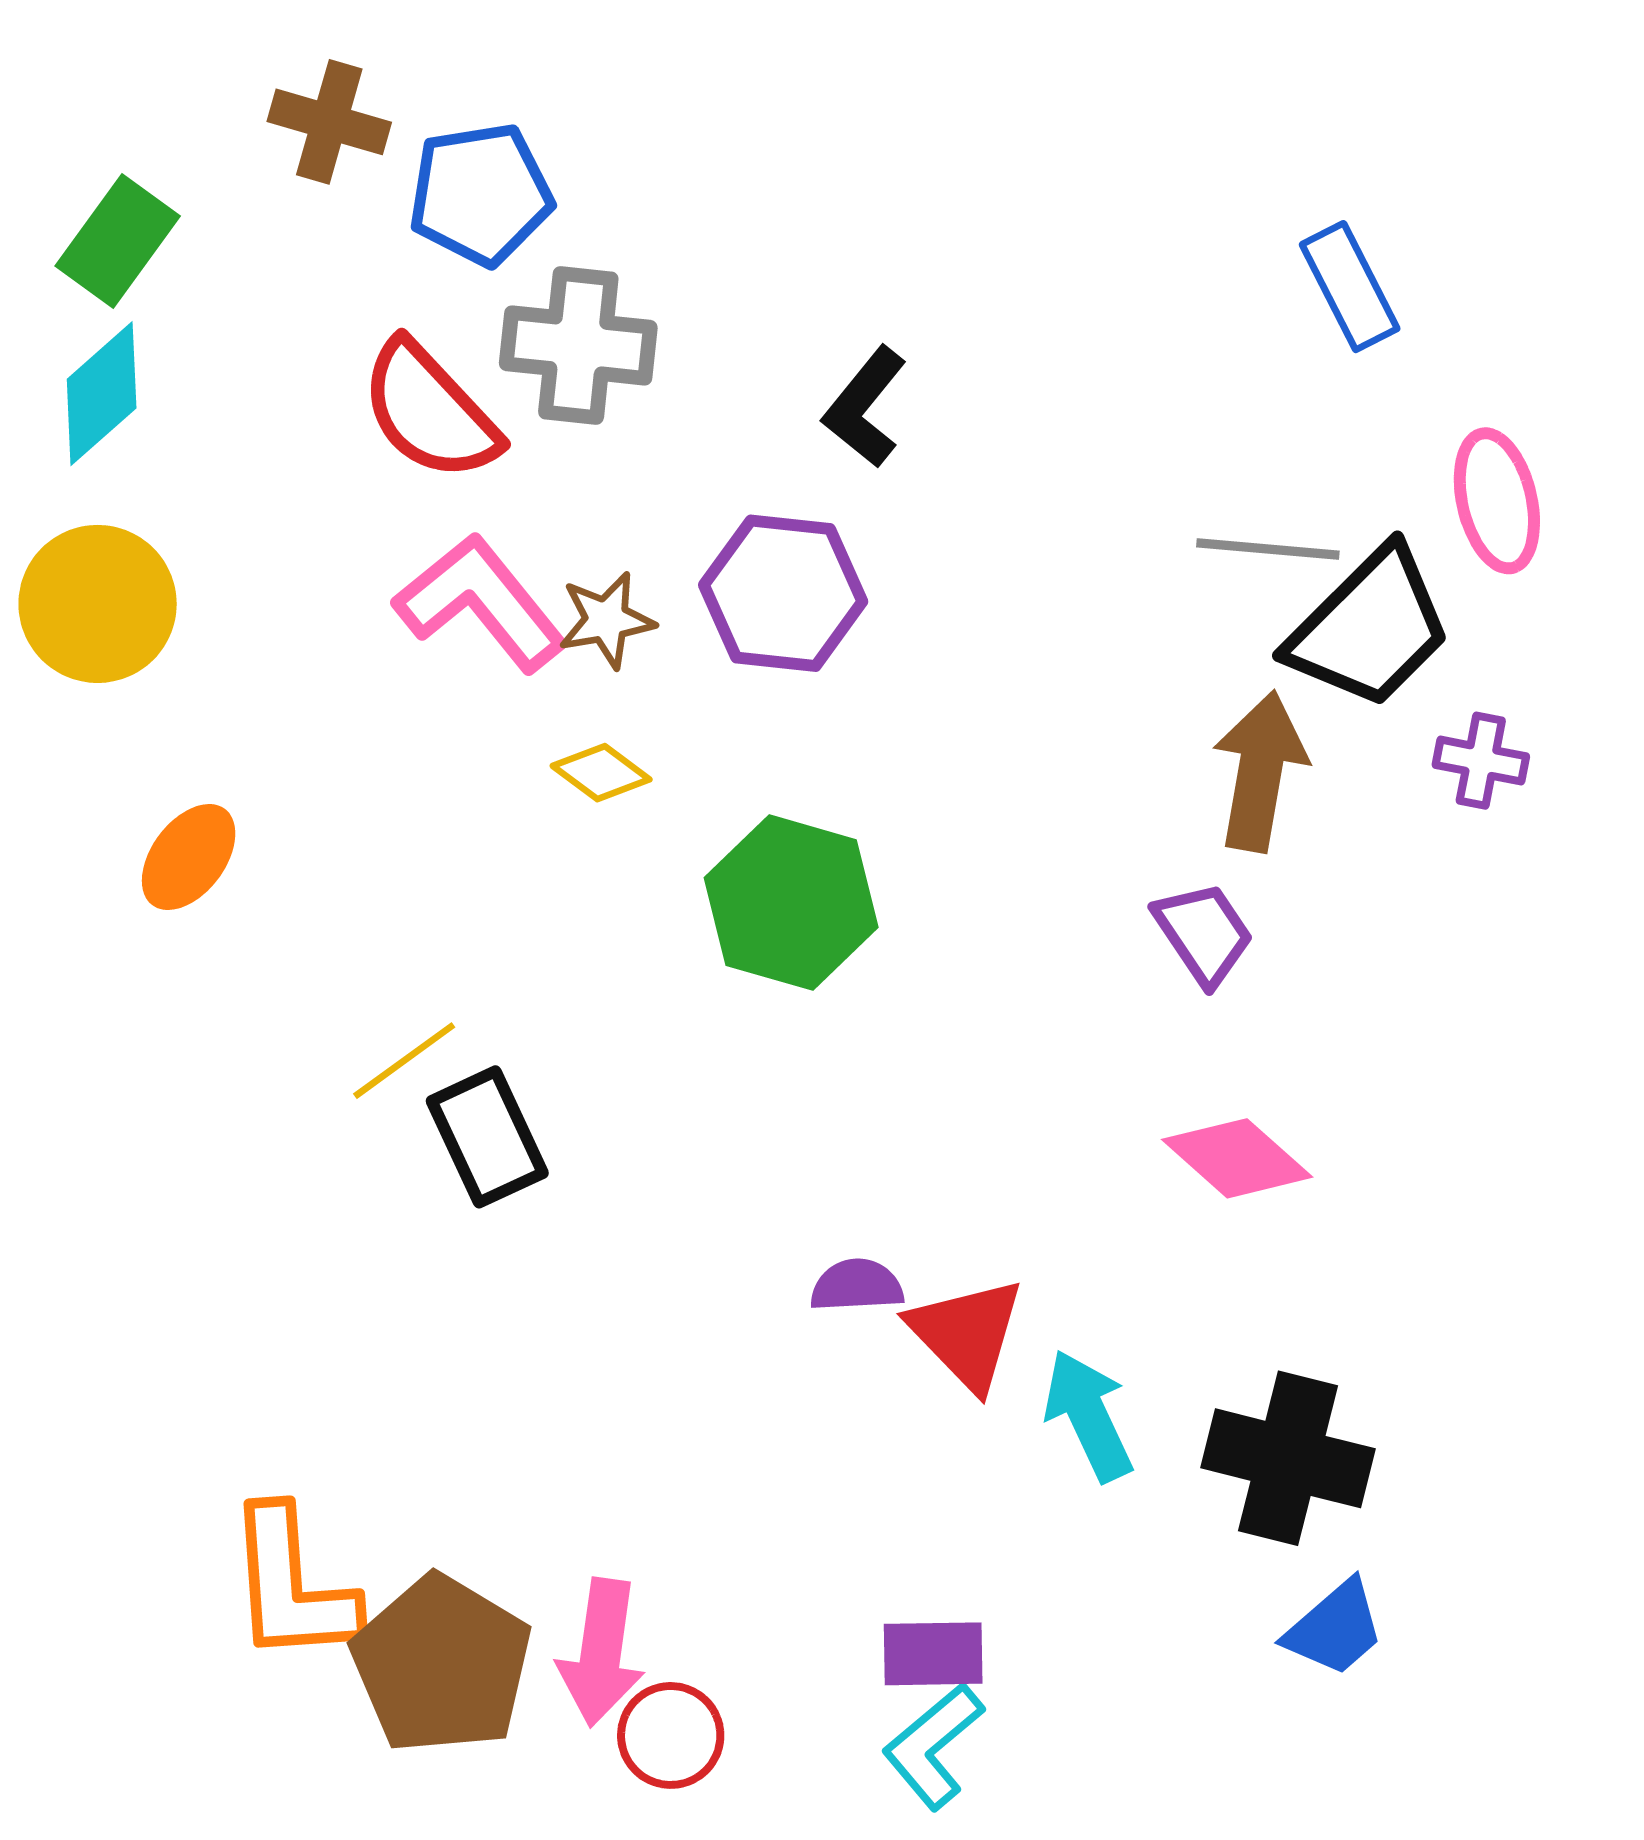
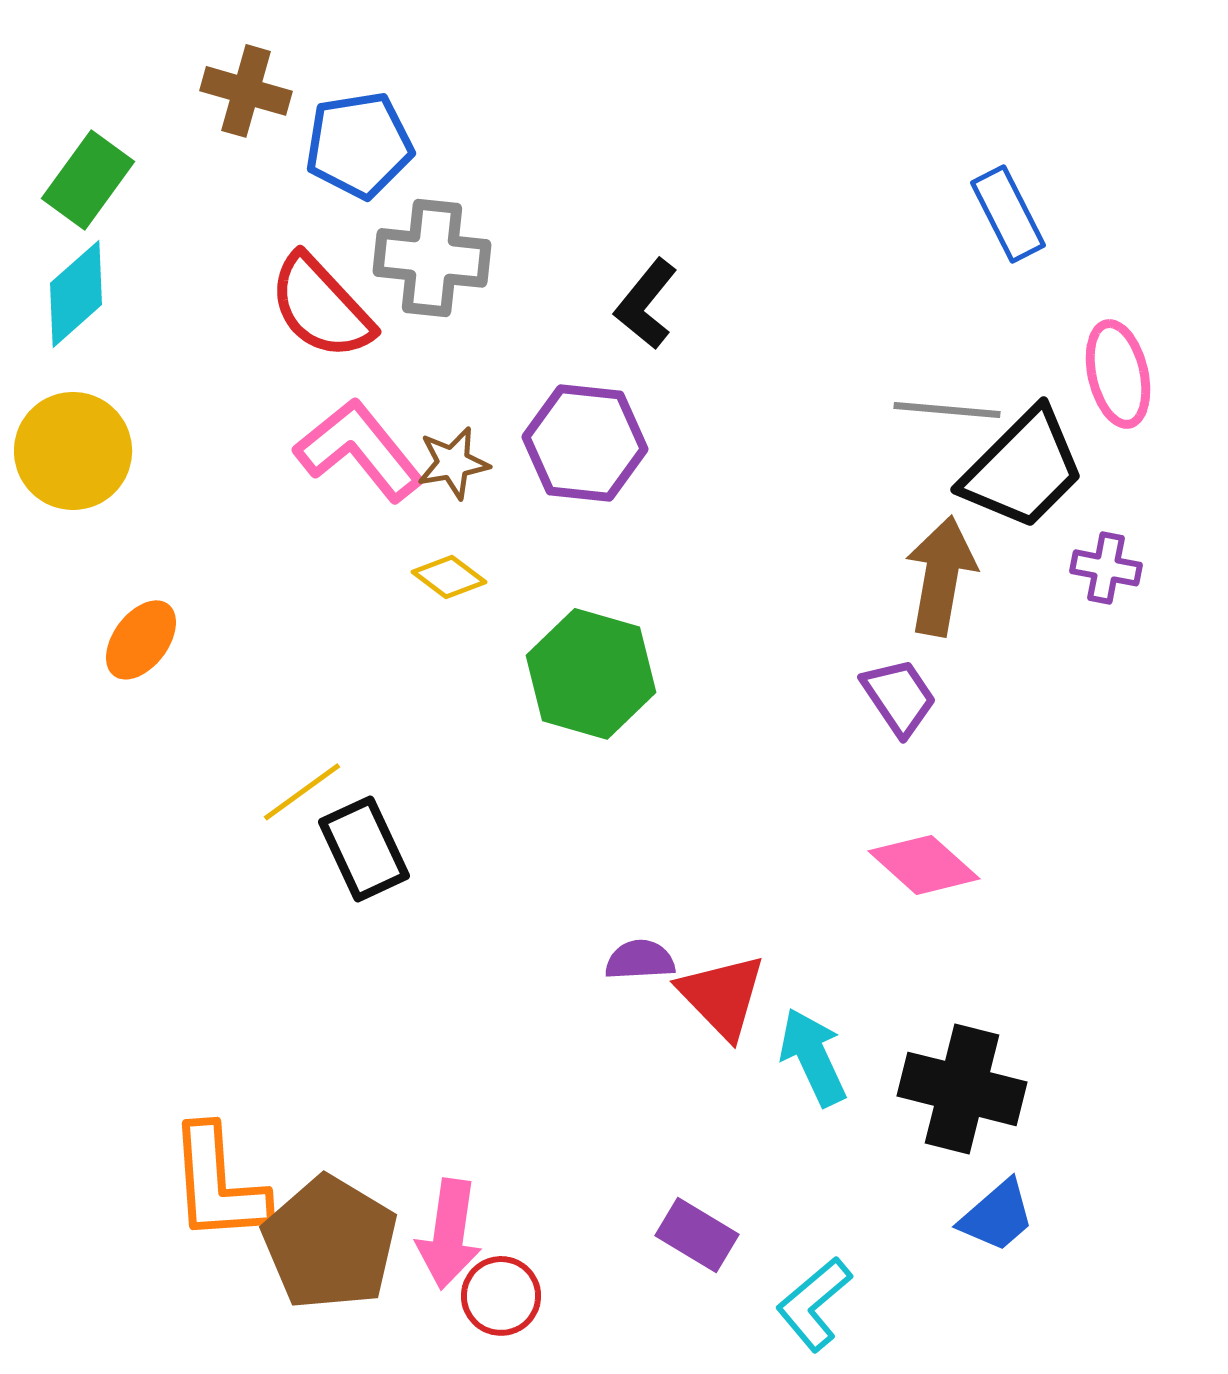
purple rectangle: (933, 1654) -> (697, 1235), turned 32
cyan L-shape: (933, 1746) -> (814, 1304), moved

